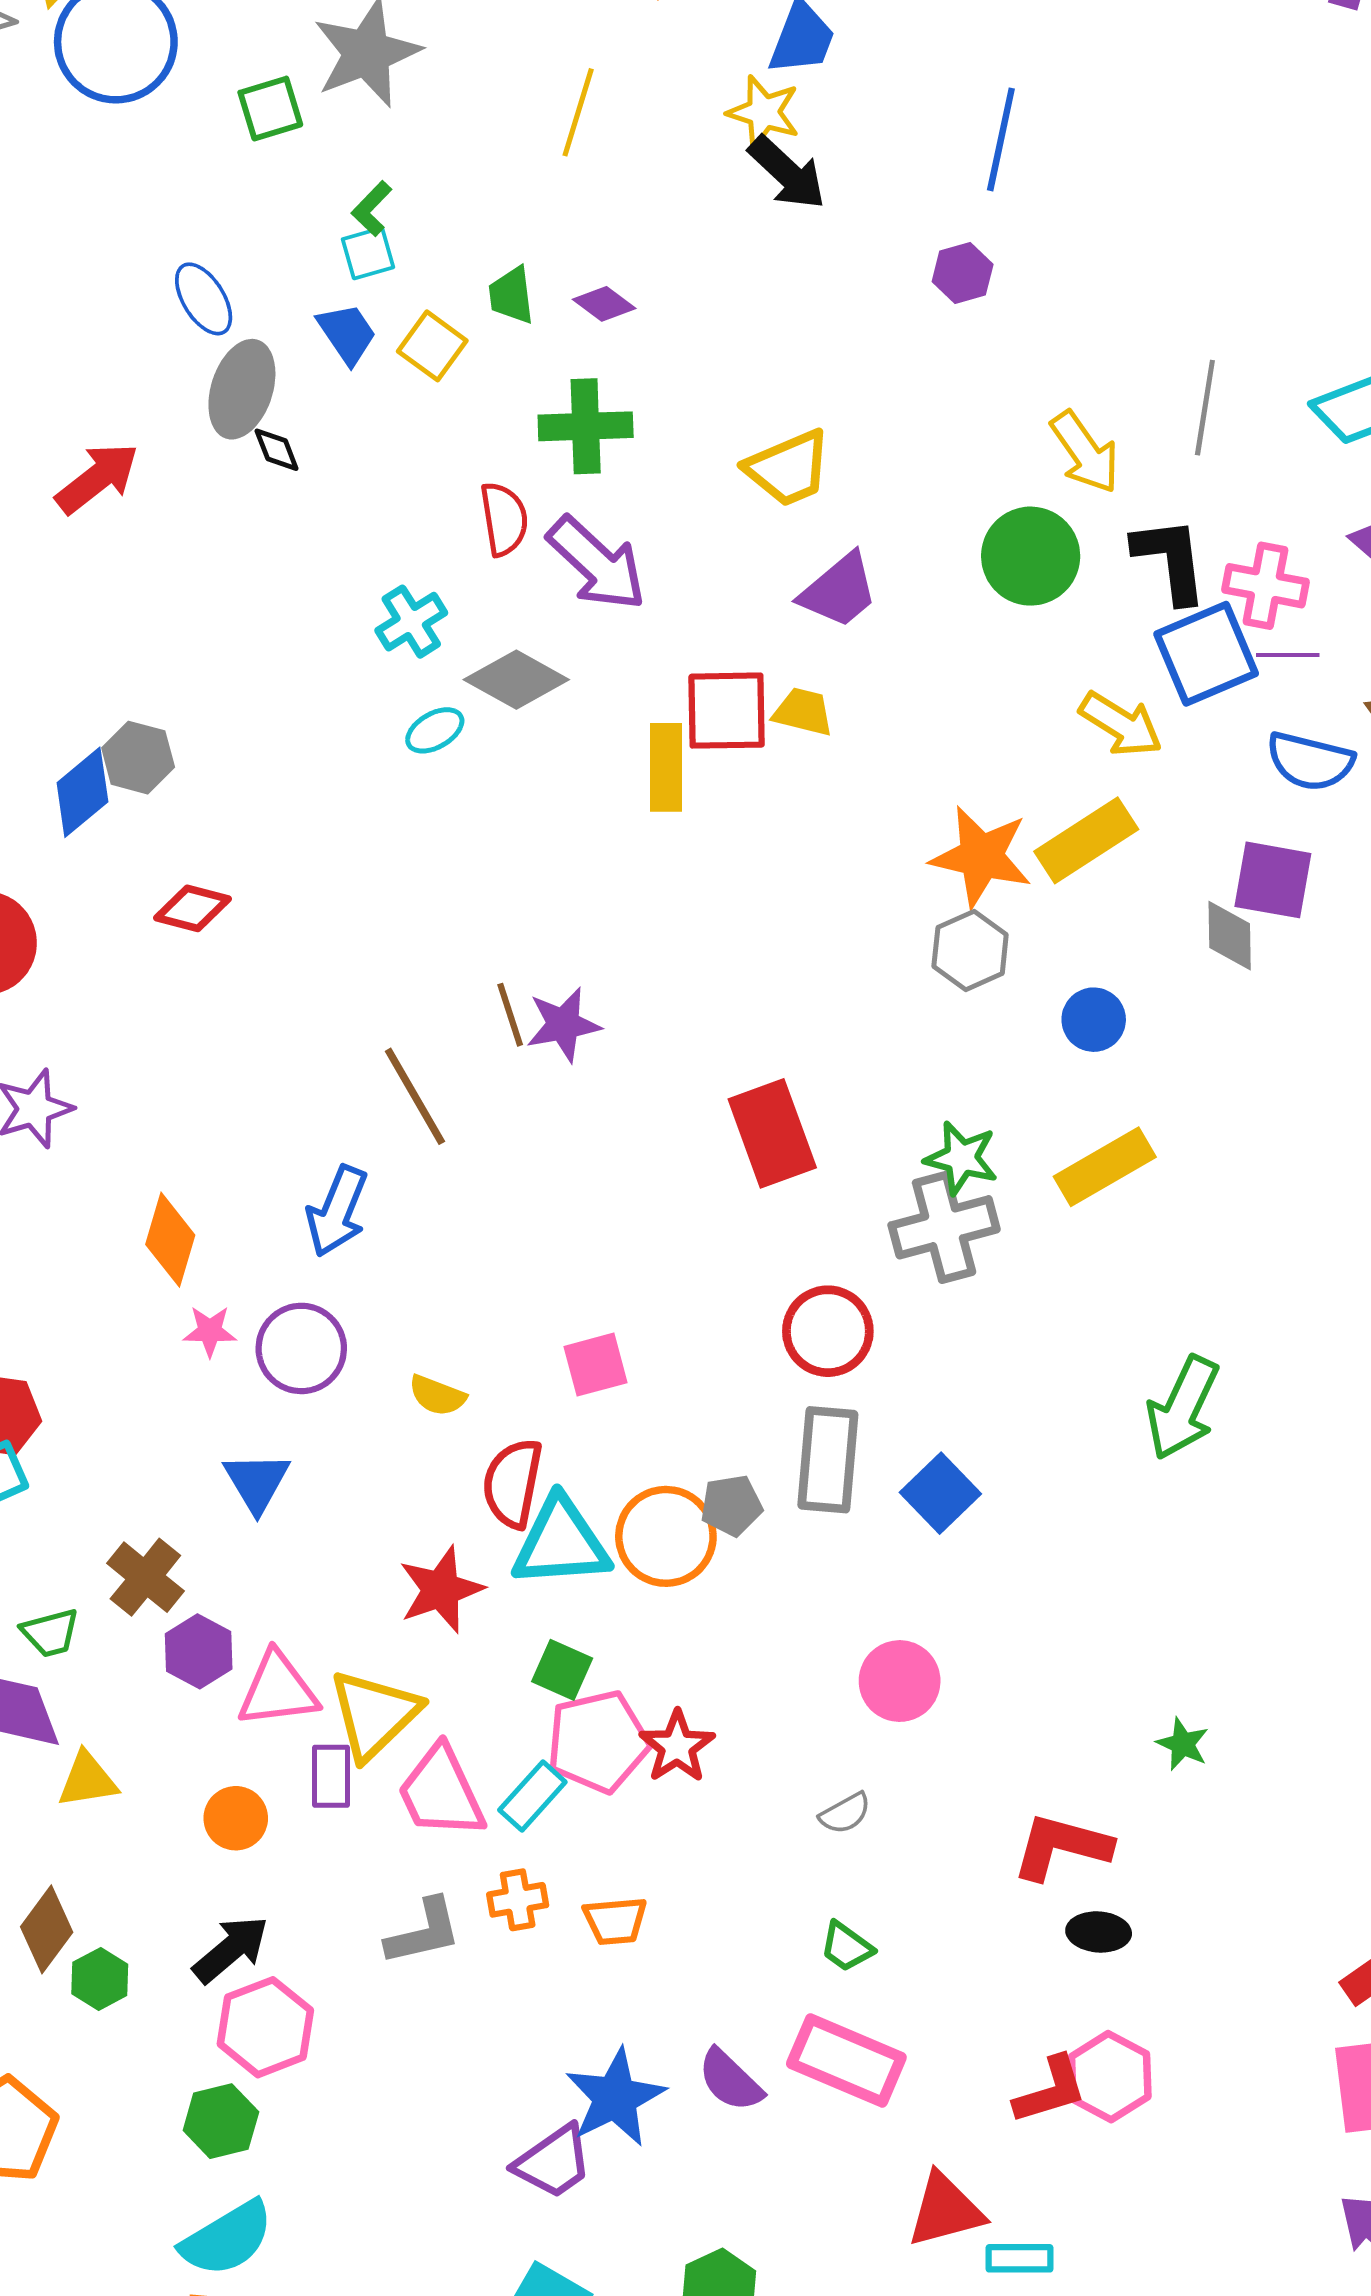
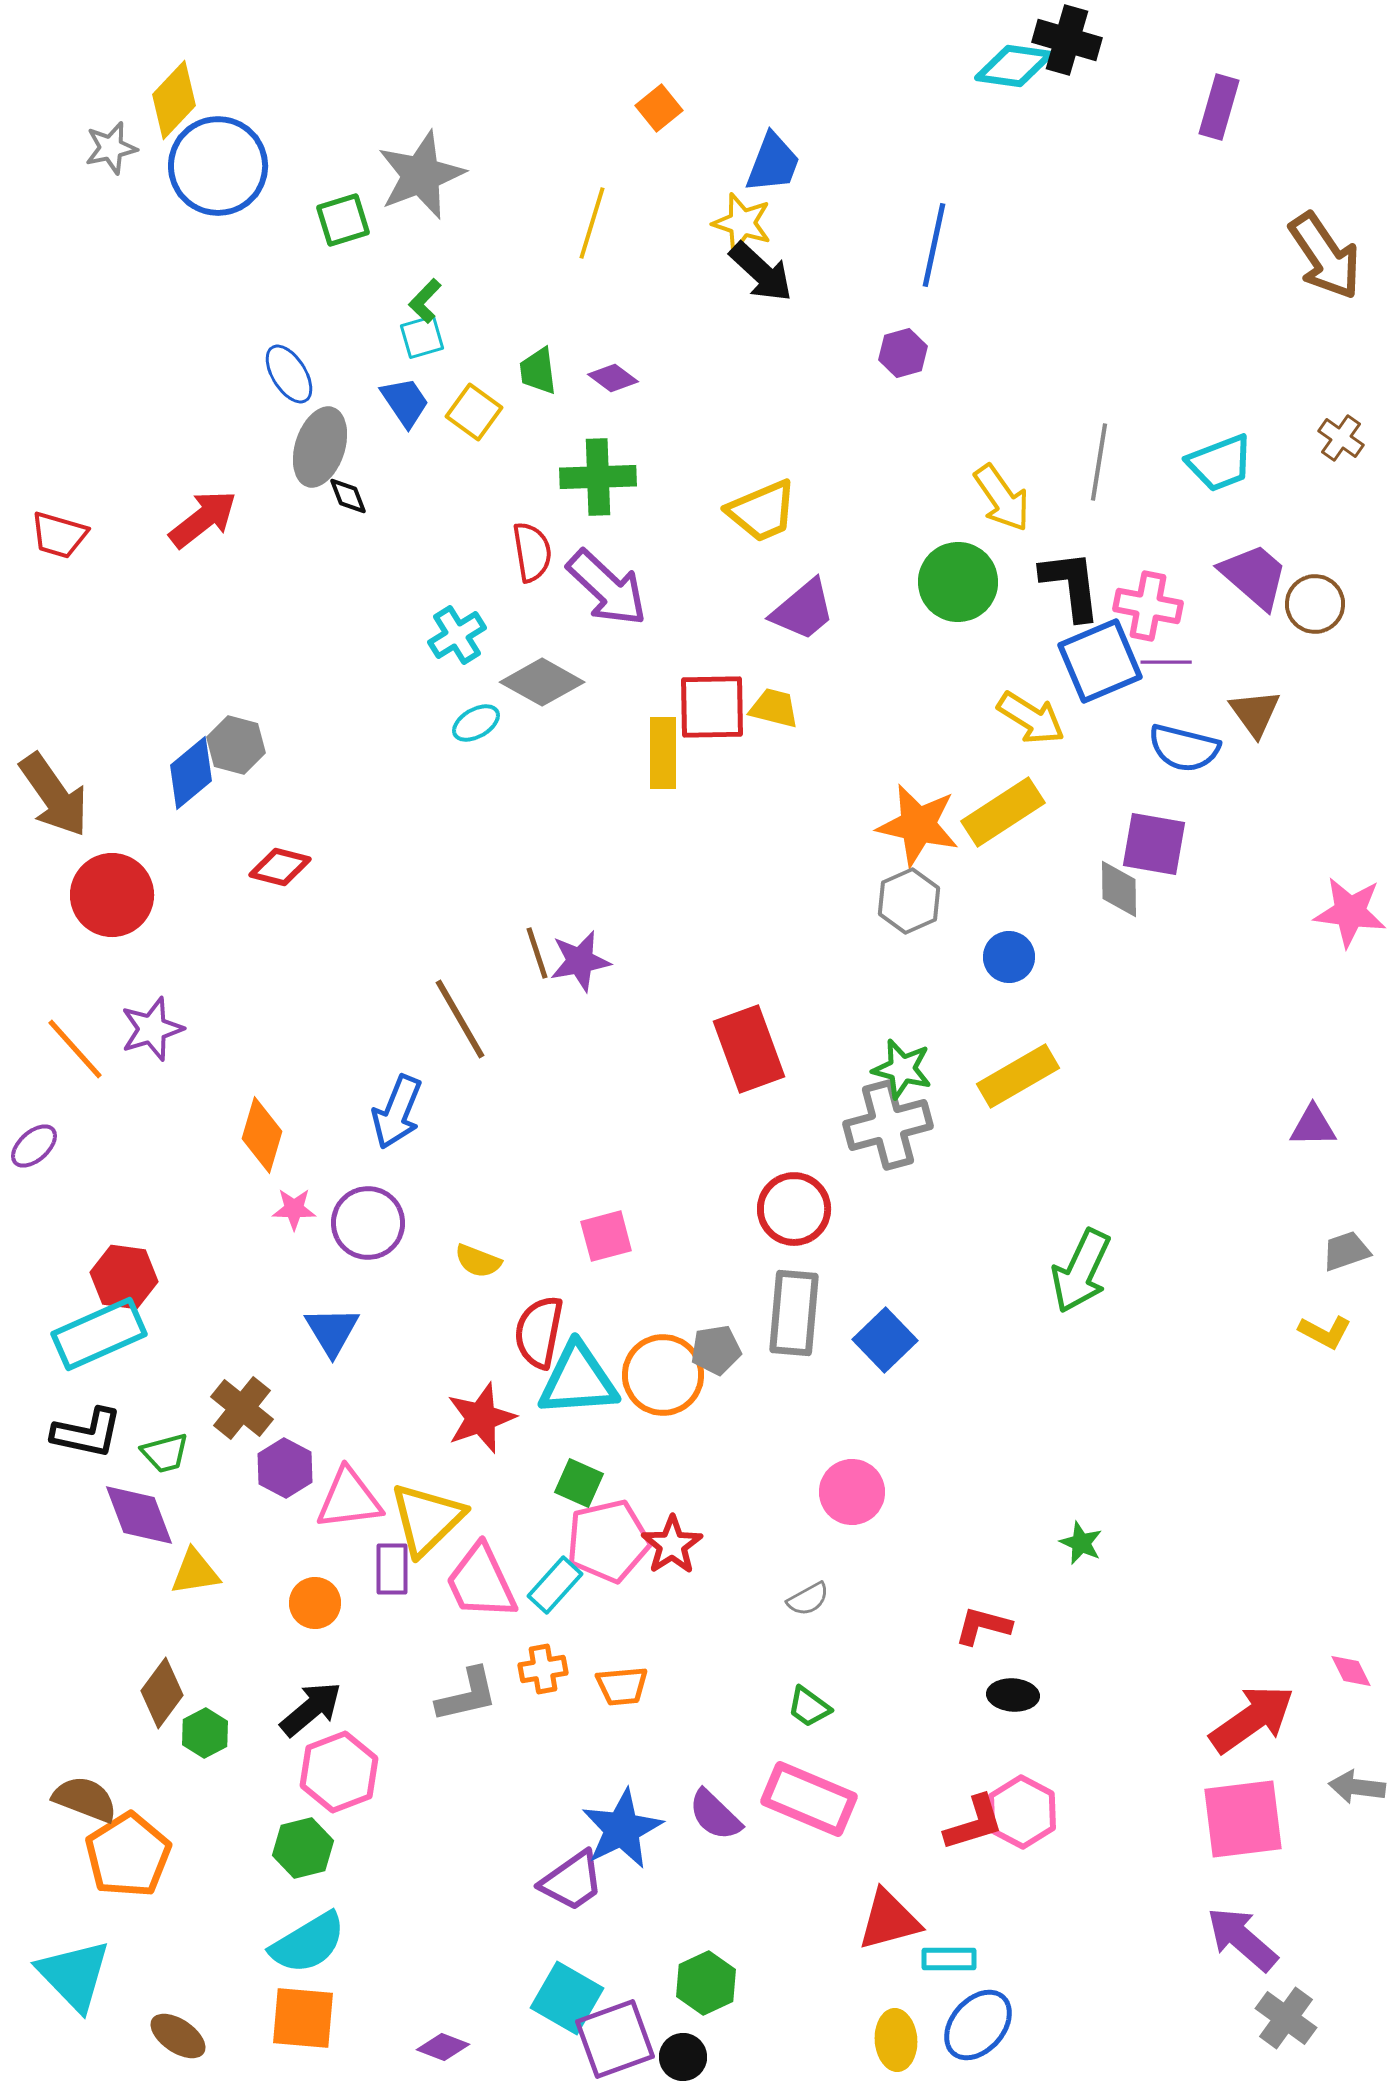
red L-shape: (1062, 1847) -> (983, 1626), size x0.7

